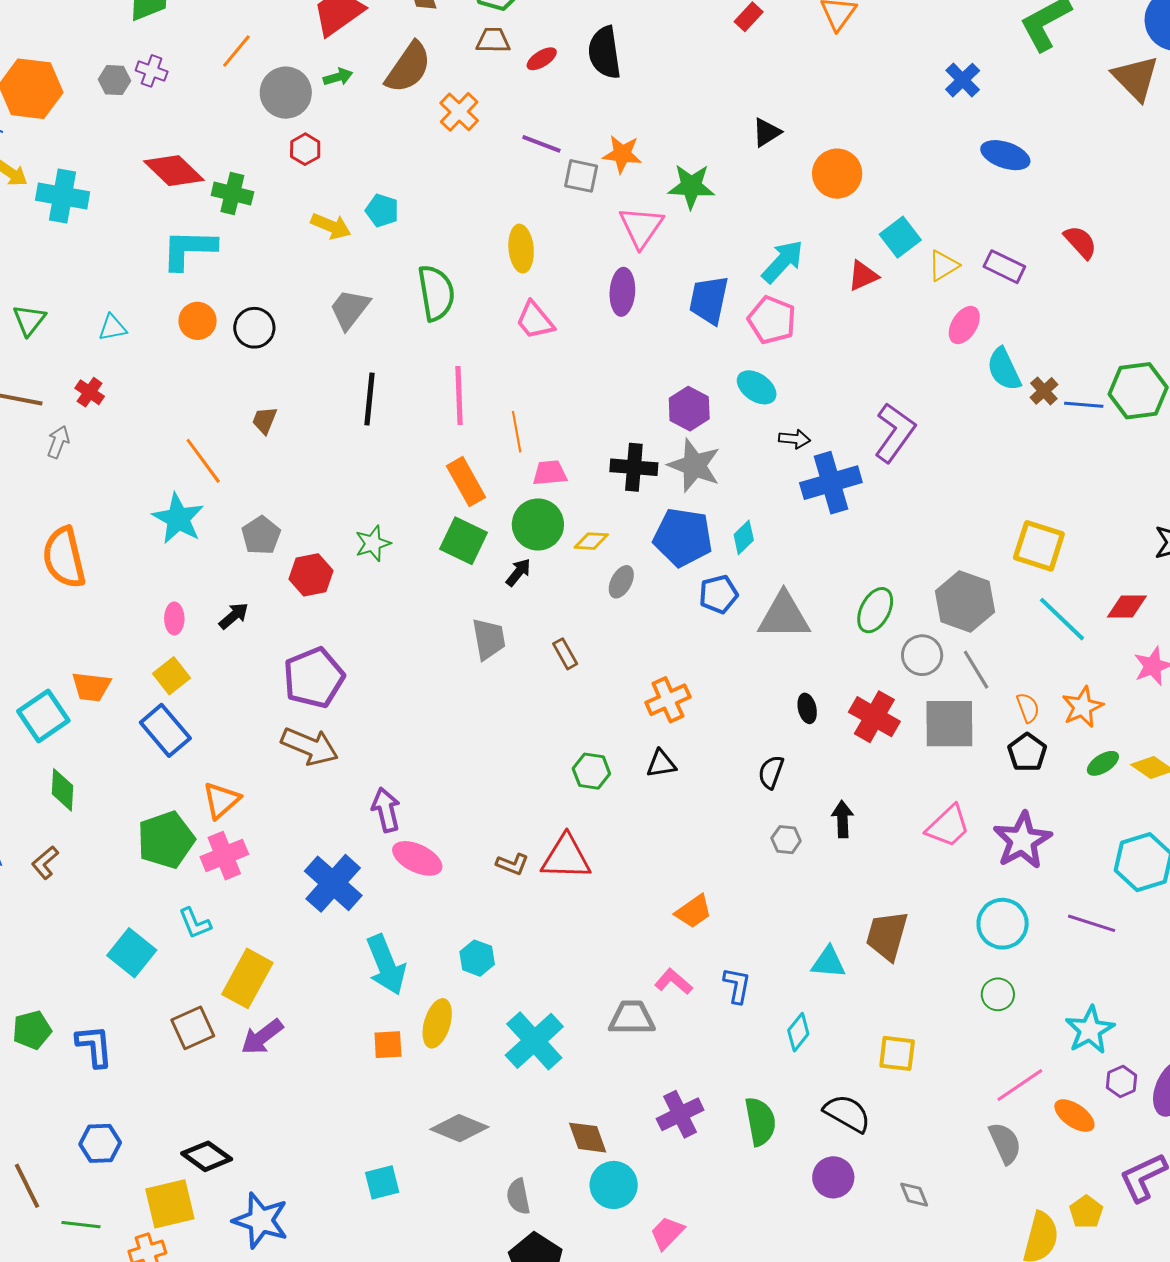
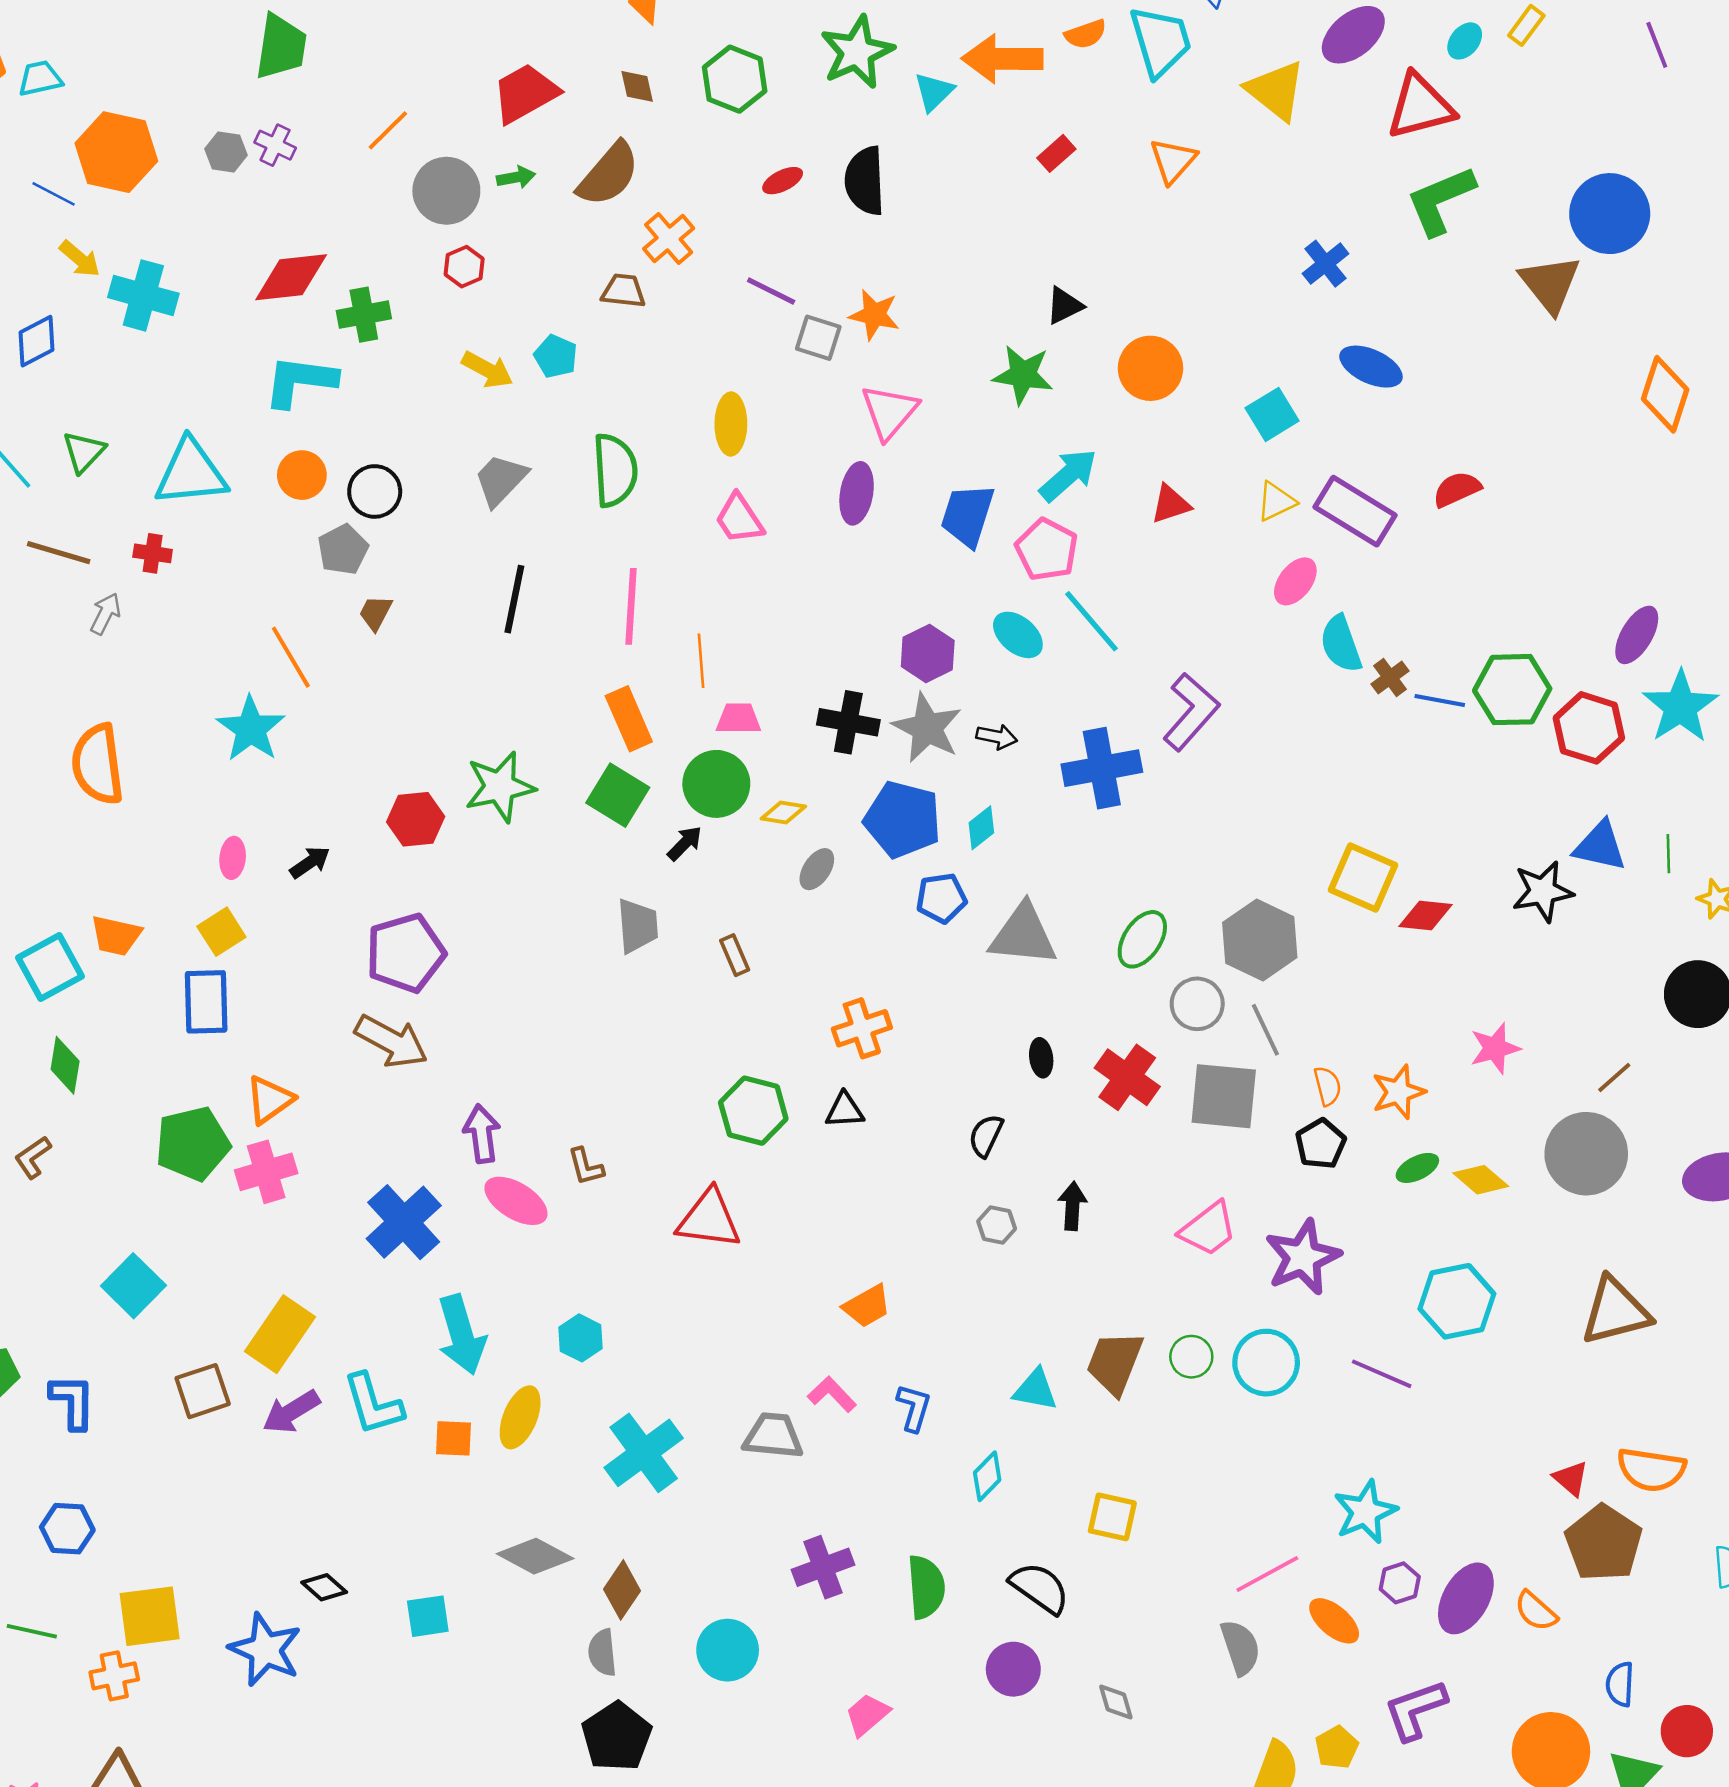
brown trapezoid: (493, 40) -> (624, 291), moved
red diamond: (174, 171) -> (291, 277), turned -56
green star: (691, 186) -> (1023, 375), moved
green cross: (232, 194) -> (364, 315), turned -30
cyan square: (900, 237) -> (1272, 414), moved
red semicircle: (1080, 242) -> (1457, 489), turned -78
purple rectangle: (1004, 267) -> (1355, 511), size x1.5
cyan triangle: (112, 328) -> (191, 473), size x2.0
red cross: (90, 392) -> (153, 553), turned -32
black arrow: (794, 439) -> (997, 737), moved
gray pentagon: (261, 535) -> (343, 550), moved
green star: (373, 543) -> (500, 787), size x1.5
red diamond: (1127, 606) -> (1425, 915), moved
cyan line: (1062, 619) -> (1092, 621), moved
blue rectangle: (165, 730) -> (206, 1002), turned 33
green hexagon: (591, 771) -> (753, 1111), size x1.4
brown L-shape: (512, 864) -> (586, 1167), moved, turned 48
cyan L-shape: (195, 923) -> (373, 1404), moved, size x1.5
green circle: (998, 994) -> (1191, 1357), moved
brown diamond: (588, 1138) -> (622, 1590), moved, turned 48
black diamond: (207, 1156) -> (324, 1587), moved, size x0.7
pink trapezoid: (667, 1233) -> (867, 1715), moved

